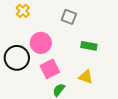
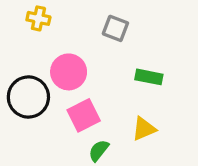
yellow cross: (23, 11) -> (38, 18), turned -32
yellow triangle: (86, 77) -> (144, 129), turned -42

